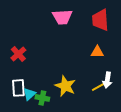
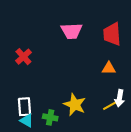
red cross: (18, 54) -> (23, 57), moved
cyan triangle: (29, 94) -> (27, 121), moved, turned -48

